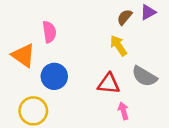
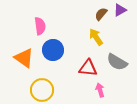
orange triangle: (23, 55) -> (24, 58), moved
blue circle: (54, 76) -> (53, 50), moved
yellow circle: (33, 111) -> (42, 90), moved

